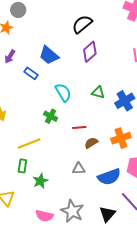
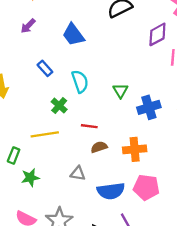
purple diamond: (90, 52) -> (157, 34), moved
blue rectangle: (31, 73) -> (45, 68), moved
green triangle: (98, 92) -> (120, 91), turned 32
yellow line: (29, 144) -> (45, 134), moved

